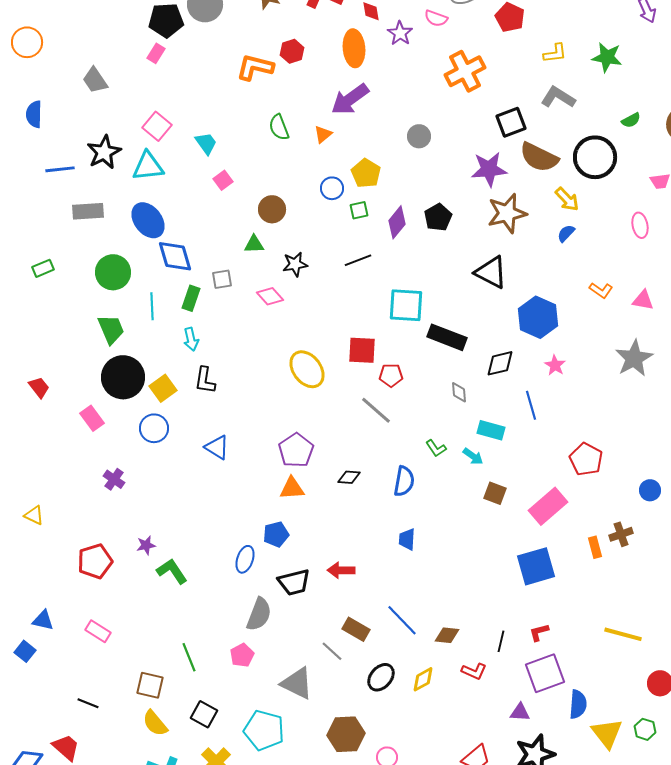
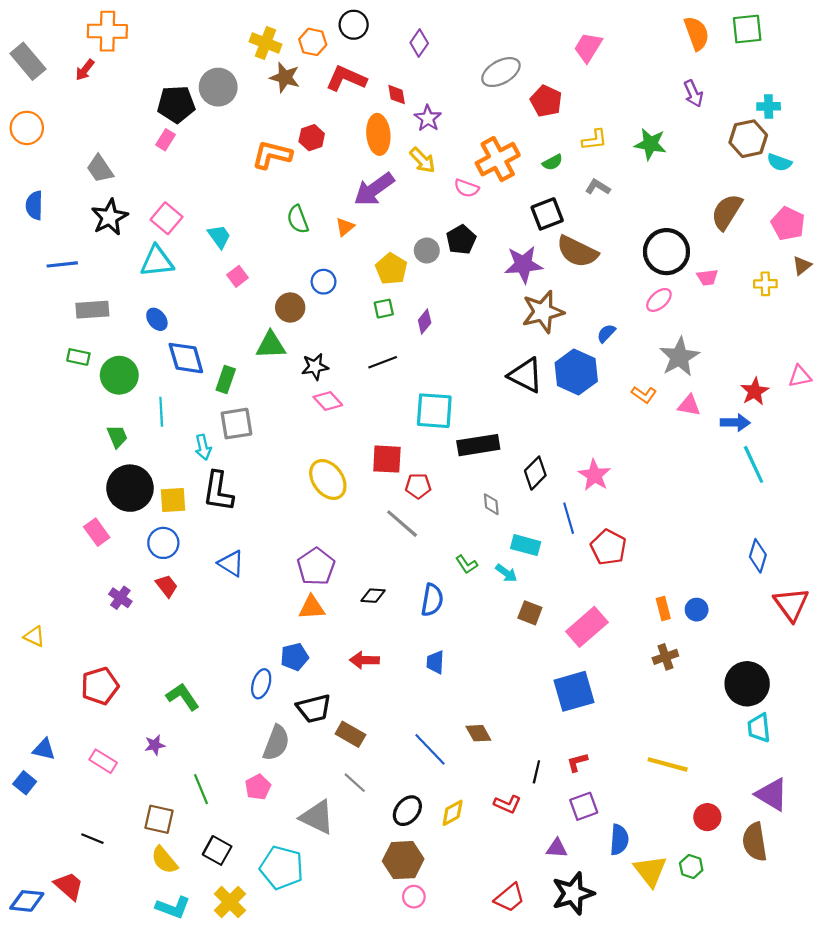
pink semicircle: (436, 18) -> (467, 188), moved
gray L-shape: (558, 97) -> (598, 187), size x0.7
green semicircle: (631, 120) -> (553, 162), moved
gray circle: (419, 136) -> (427, 251), moved
black star: (104, 152) -> (110, 217), moved
black circle: (595, 157) -> (666, 252), moved
blue circle: (332, 188) -> (324, 282), moved
yellow arrow: (567, 199) -> (422, 160), moved
black pentagon: (438, 217) -> (461, 240), moved
blue ellipse: (148, 220) -> (157, 319), size x0.6
purple diamond: (397, 222) -> (425, 321), size x0.7
pink ellipse: (640, 225) -> (659, 300), moved, turned 60
green triangle: (254, 244) -> (271, 345), size x1.4
green rectangle: (43, 268) -> (78, 357), moved, turned 35
gray square: (222, 279) -> (236, 424), moved, size x1.5
pink diamond: (270, 296) -> (328, 401), moved
green rectangle: (191, 298) -> (226, 380), moved
blue hexagon: (538, 317) -> (576, 372), moved
green trapezoid: (111, 329) -> (117, 436), size x0.7
black rectangle: (447, 337) -> (478, 445), turned -30
gray star: (634, 358) -> (679, 357), moved
black diamond: (500, 363) -> (535, 473), turned -32
pink star: (555, 365) -> (594, 475), size x1.4
black L-shape: (205, 380) -> (218, 491), size x1.4
red trapezoid: (39, 387) -> (167, 586), moved
yellow square: (163, 388) -> (173, 500), turned 32
red pentagon: (586, 459) -> (608, 547), moved
purple star: (146, 545) -> (155, 745), moved
orange rectangle: (595, 547) -> (663, 609), moved
red arrow: (341, 570) -> (364, 660), moved
brown rectangle: (356, 629) -> (350, 734), moved
brown diamond: (447, 635) -> (478, 733), moved, turned 55
purple square: (545, 673) -> (584, 806), size x0.7
brown hexagon: (346, 734) -> (403, 860), moved

